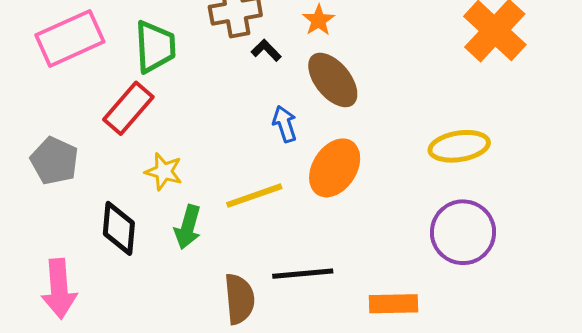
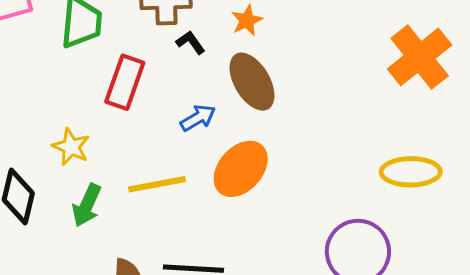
red rectangle: (128, 108) -> (125, 82), moved, turned -30
blue arrow: (285, 124) -> (198, 118), turned 69
yellow ellipse: (459, 146) -> (411, 172), moved

